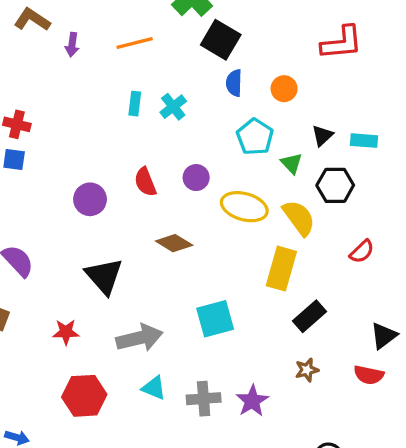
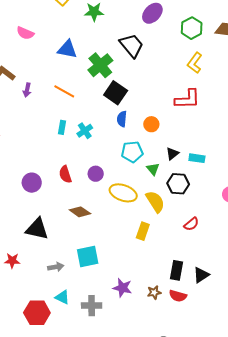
orange line: (135, 43) -> (64, 91), turned 40
cyan pentagon: (255, 137) -> (132, 152), turned 30
yellow rectangle: (281, 269) -> (143, 231), size x0.7
black triangle: (104, 276) -> (37, 229), turned -40
black rectangle: (310, 316) -> (177, 270), moved, turned -42
cyan square: (215, 319) -> (88, 256), moved
gray arrow: (139, 338) -> (56, 267), size x0.6
red semicircle: (369, 375) -> (178, 296), moved
red hexagon: (84, 396) -> (37, 313), moved
purple star: (252, 401) -> (122, 288), moved, turned -30

